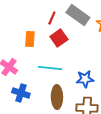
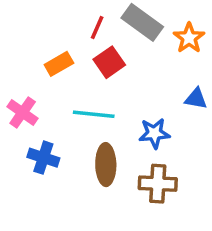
orange rectangle: (30, 39) -> (59, 64), turned 56

